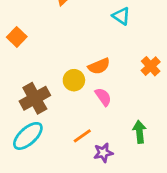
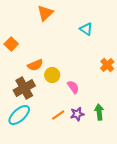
orange semicircle: (99, 66) -> (35, 65), moved
purple star: (103, 153) -> (77, 114), moved

